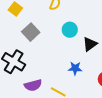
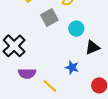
gray square: (31, 32) -> (49, 18), moved

